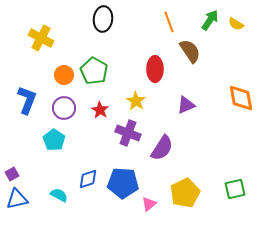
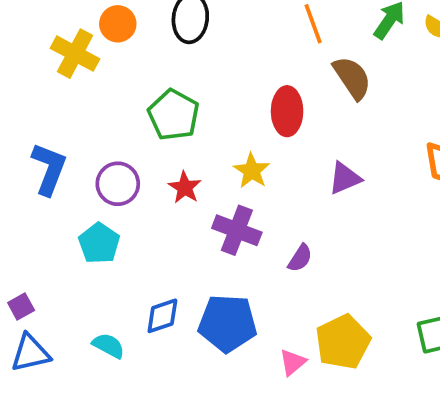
orange circle: (64, 75) -> (118, 24), moved
purple semicircle: (162, 148) -> (300, 258), size x0.6
pink triangle: (149, 204) -> (293, 362), moved

